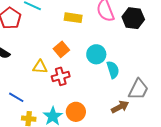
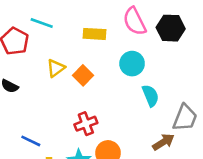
cyan circle: (96, 54) -> (132, 64), moved
yellow triangle: (40, 67) -> (56, 68), moved, turned -35
red cross: (61, 76) -> (86, 124), moved

